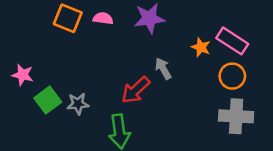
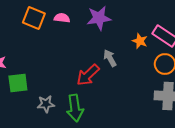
green square: (48, 100) -> (18, 83), turned 30
gray star: (78, 104) -> (46, 104), moved

